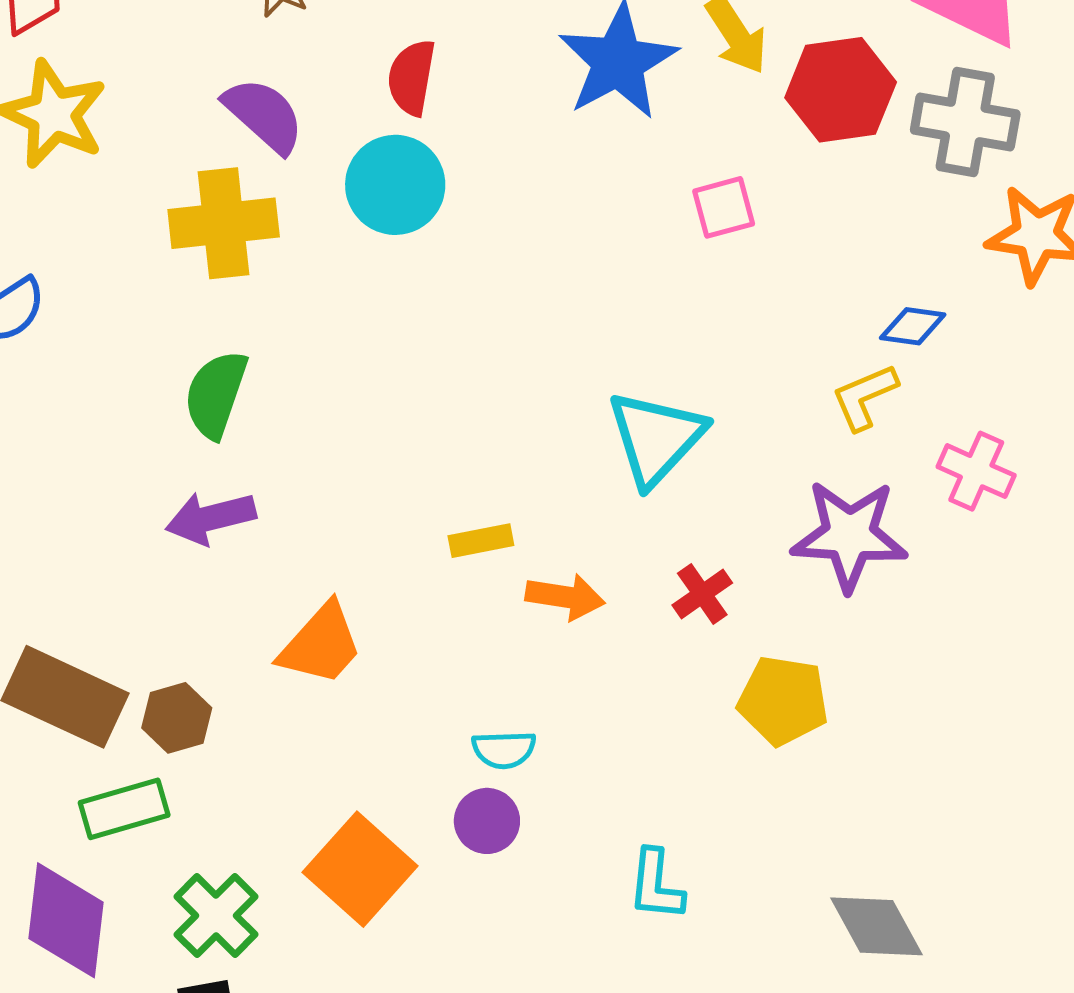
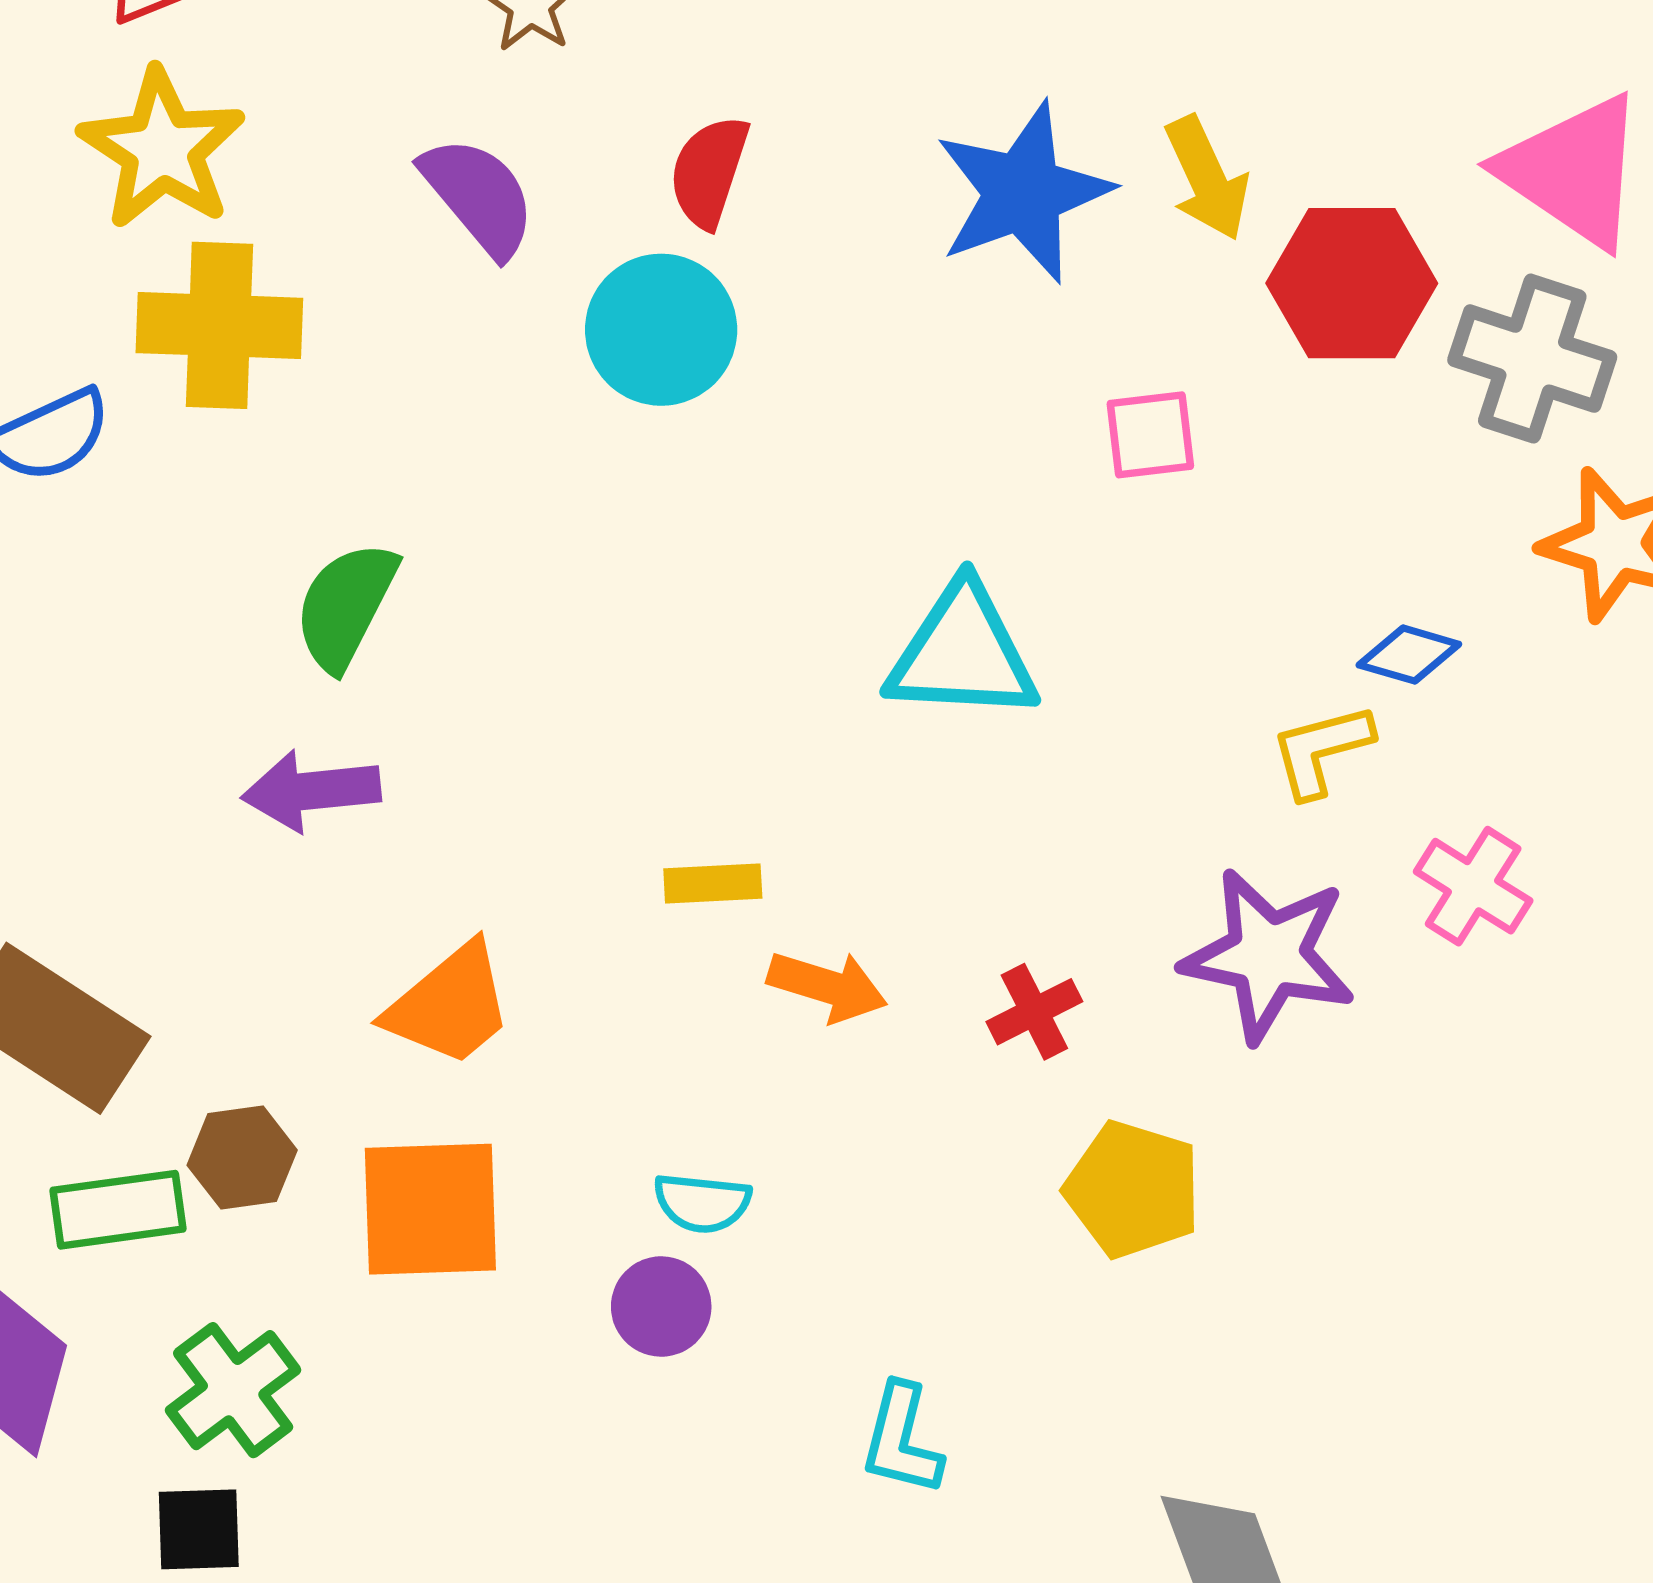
yellow cross: (224, 223) -> (219, 325), moved
cyan triangle: (656, 438) -> (963, 653), moved, turned 42
brown hexagon: (177, 718) -> (242, 1158), moved
orange square: (360, 869) -> (430, 1209), moved, turned 38

